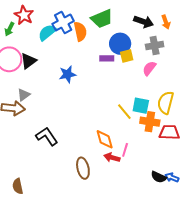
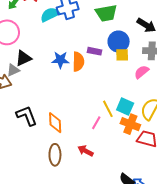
orange semicircle: (80, 31) -> (78, 62), moved
purple rectangle: (107, 58) -> (94, 51), moved
black triangle: (29, 61) -> (23, 58), moved
orange diamond: (105, 139) -> (55, 123), moved
pink line: (125, 150) -> (96, 123), moved

